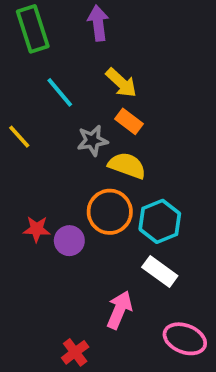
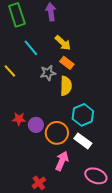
yellow semicircle: (127, 166) -> (66, 86), turned 72
orange circle: (110, 212) -> (57, 133), moved

